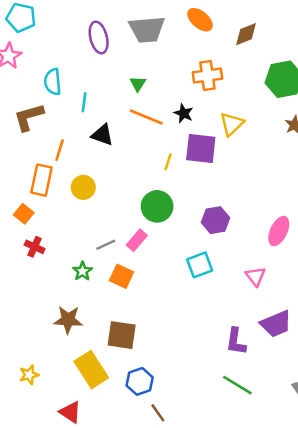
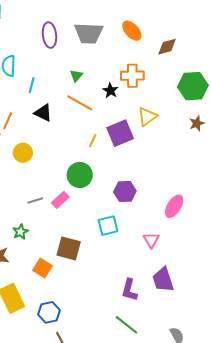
black star: (184, 113) -> (110, 91), moved
purple square: (201, 149) -> (120, 133), turned -36
green star: (82, 271) -> (20, 232), moved
orange square: (122, 276) -> (42, 268), moved
purple trapezoid: (276, 324) -> (163, 280), turned 88
brown square: (122, 335) -> (69, 248), moved

